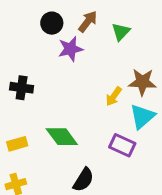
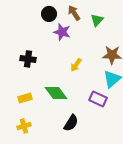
brown arrow: (88, 22) -> (74, 13), turned -70
purple star: (70, 49) -> (62, 32), turned 30
yellow arrow: (114, 96) -> (76, 65), moved

